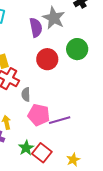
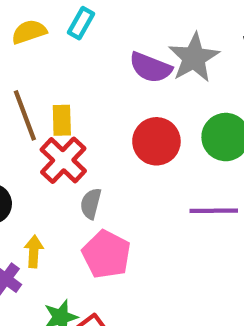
purple semicircle: (36, 27) -> (151, 68), turned 108
purple line: (60, 120) -> (214, 211), moved

